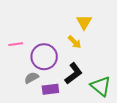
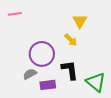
pink line: (16, 44) -> (15, 14), moved
black L-shape: (74, 74) -> (70, 70), turned -60

